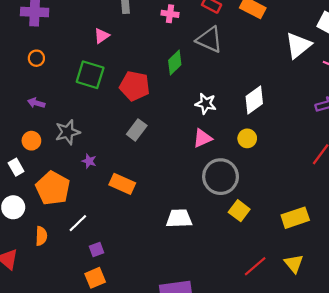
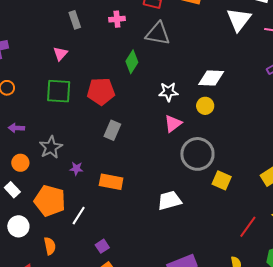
white diamond: (254, 100) -> (211, 78), turned 52
yellow circle: (247, 138) -> (205, 106), moved
white line: (78, 223) -> (79, 216), moved

